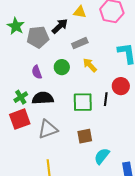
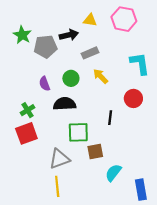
black arrow: (60, 26) -> (69, 35), turned 30
black semicircle: (43, 98) -> (65, 104), moved
black line: (106, 99) -> (110, 118), moved
green square: (83, 102) -> (78, 132), moved
gray triangle: (48, 129) -> (59, 159), moved

